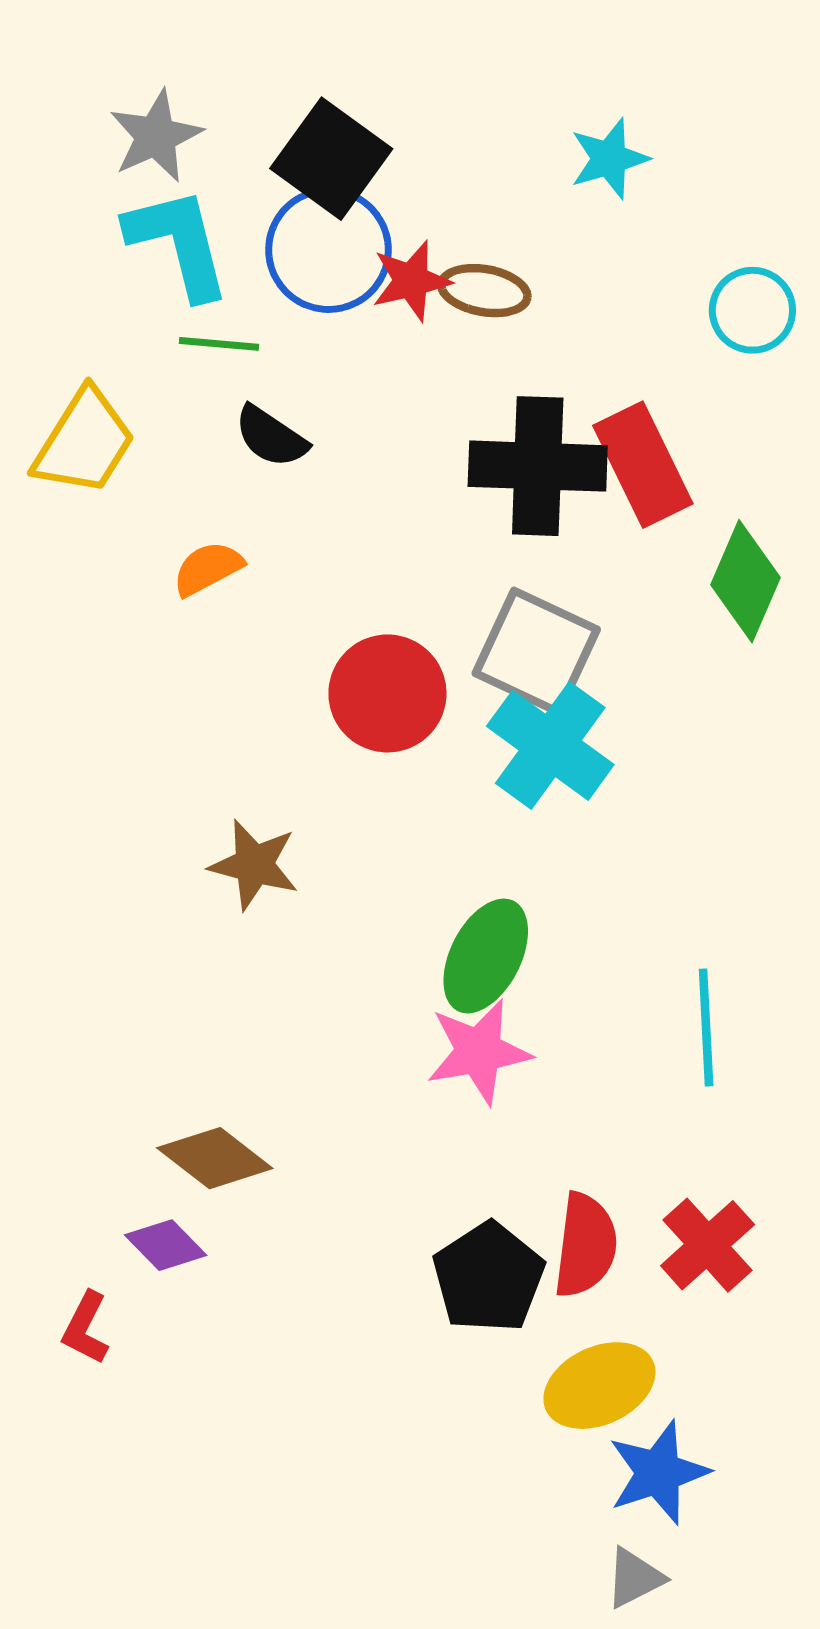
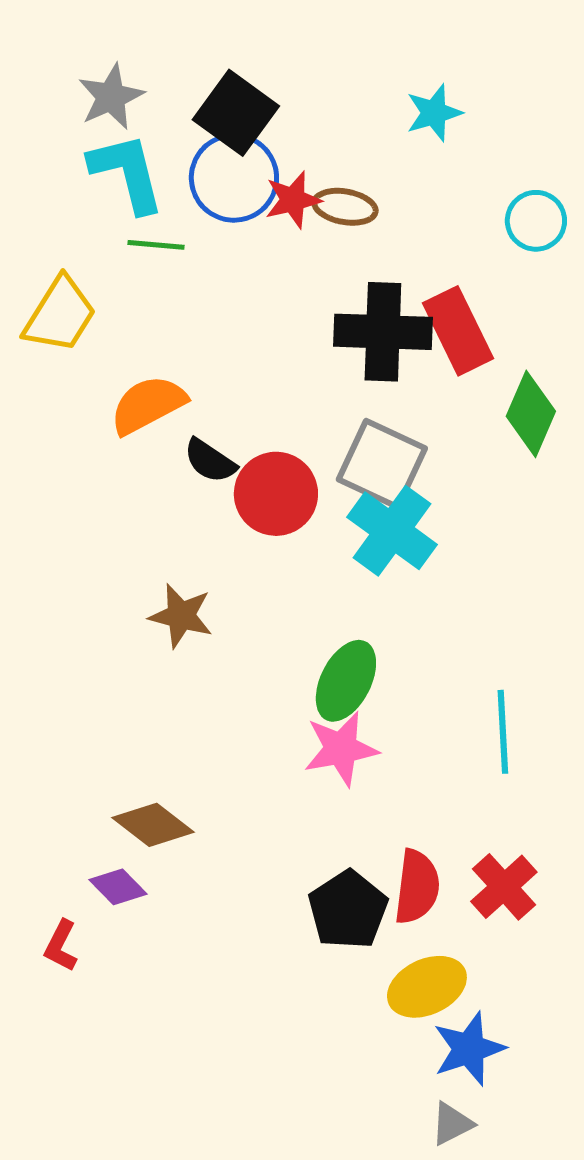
black semicircle: (271, 437) -> (210, 461), moved
orange semicircle: (208, 569) -> (148, 405), size x1.5

